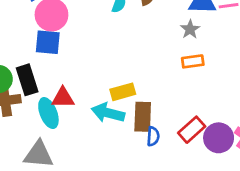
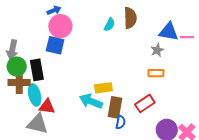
red triangle: (63, 98) -> (47, 107), moved
cyan ellipse: (48, 113) -> (35, 95), moved
red rectangle: (192, 130) -> (145, 103), moved

